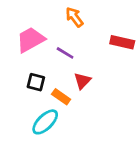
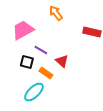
purple line: (65, 53) -> (41, 50), moved
red triangle: (82, 81) -> (62, 61), turned -32

